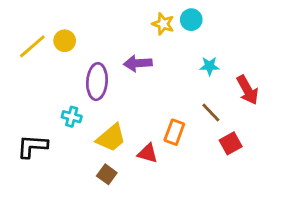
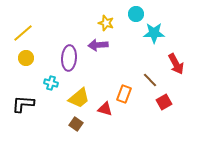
yellow star: (163, 24) -> (106, 23), moved
yellow circle: (65, 41) -> (26, 58), moved
cyan star: (210, 66) -> (154, 33), moved, size x1.5

